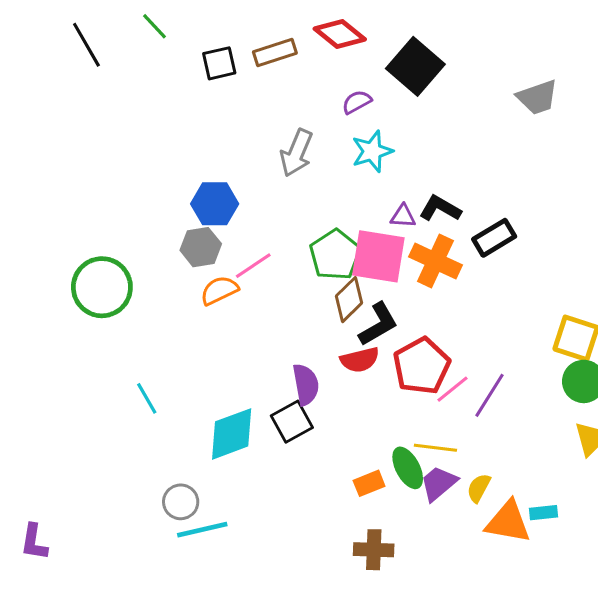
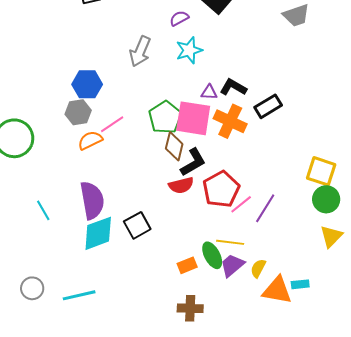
brown diamond: (349, 300) -> (174, 146), turned -32
purple semicircle: (306, 385) -> (92, 200), moved, size x1.4
gray circle: (181, 502) -> (32, 288), moved

